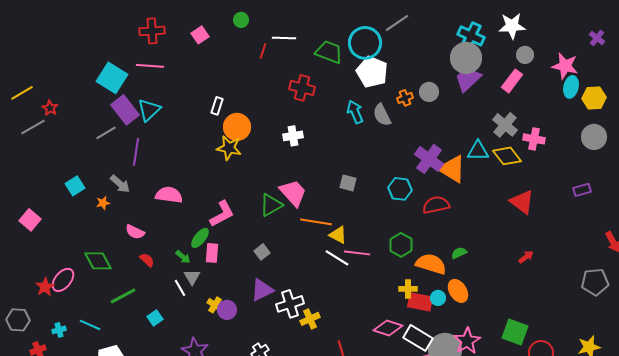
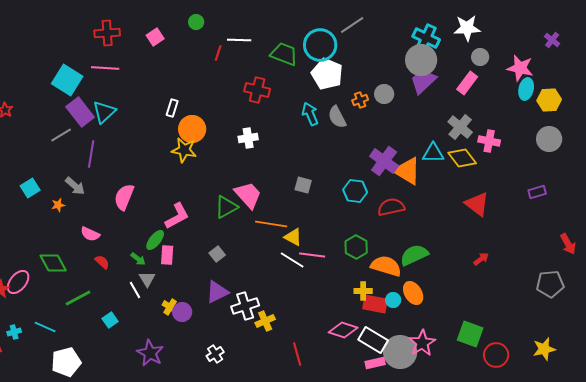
pink semicircle: (169, 195) -> (124, 197), turned -76
green semicircle: (459, 253) -> (414, 255), size x1.8

